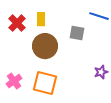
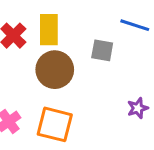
yellow rectangle: (41, 19) -> (49, 30), size x1.5

